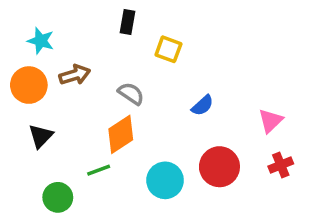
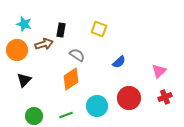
black rectangle: (128, 22) -> (61, 30), moved
green line: (99, 170) -> (66, 115), moved

